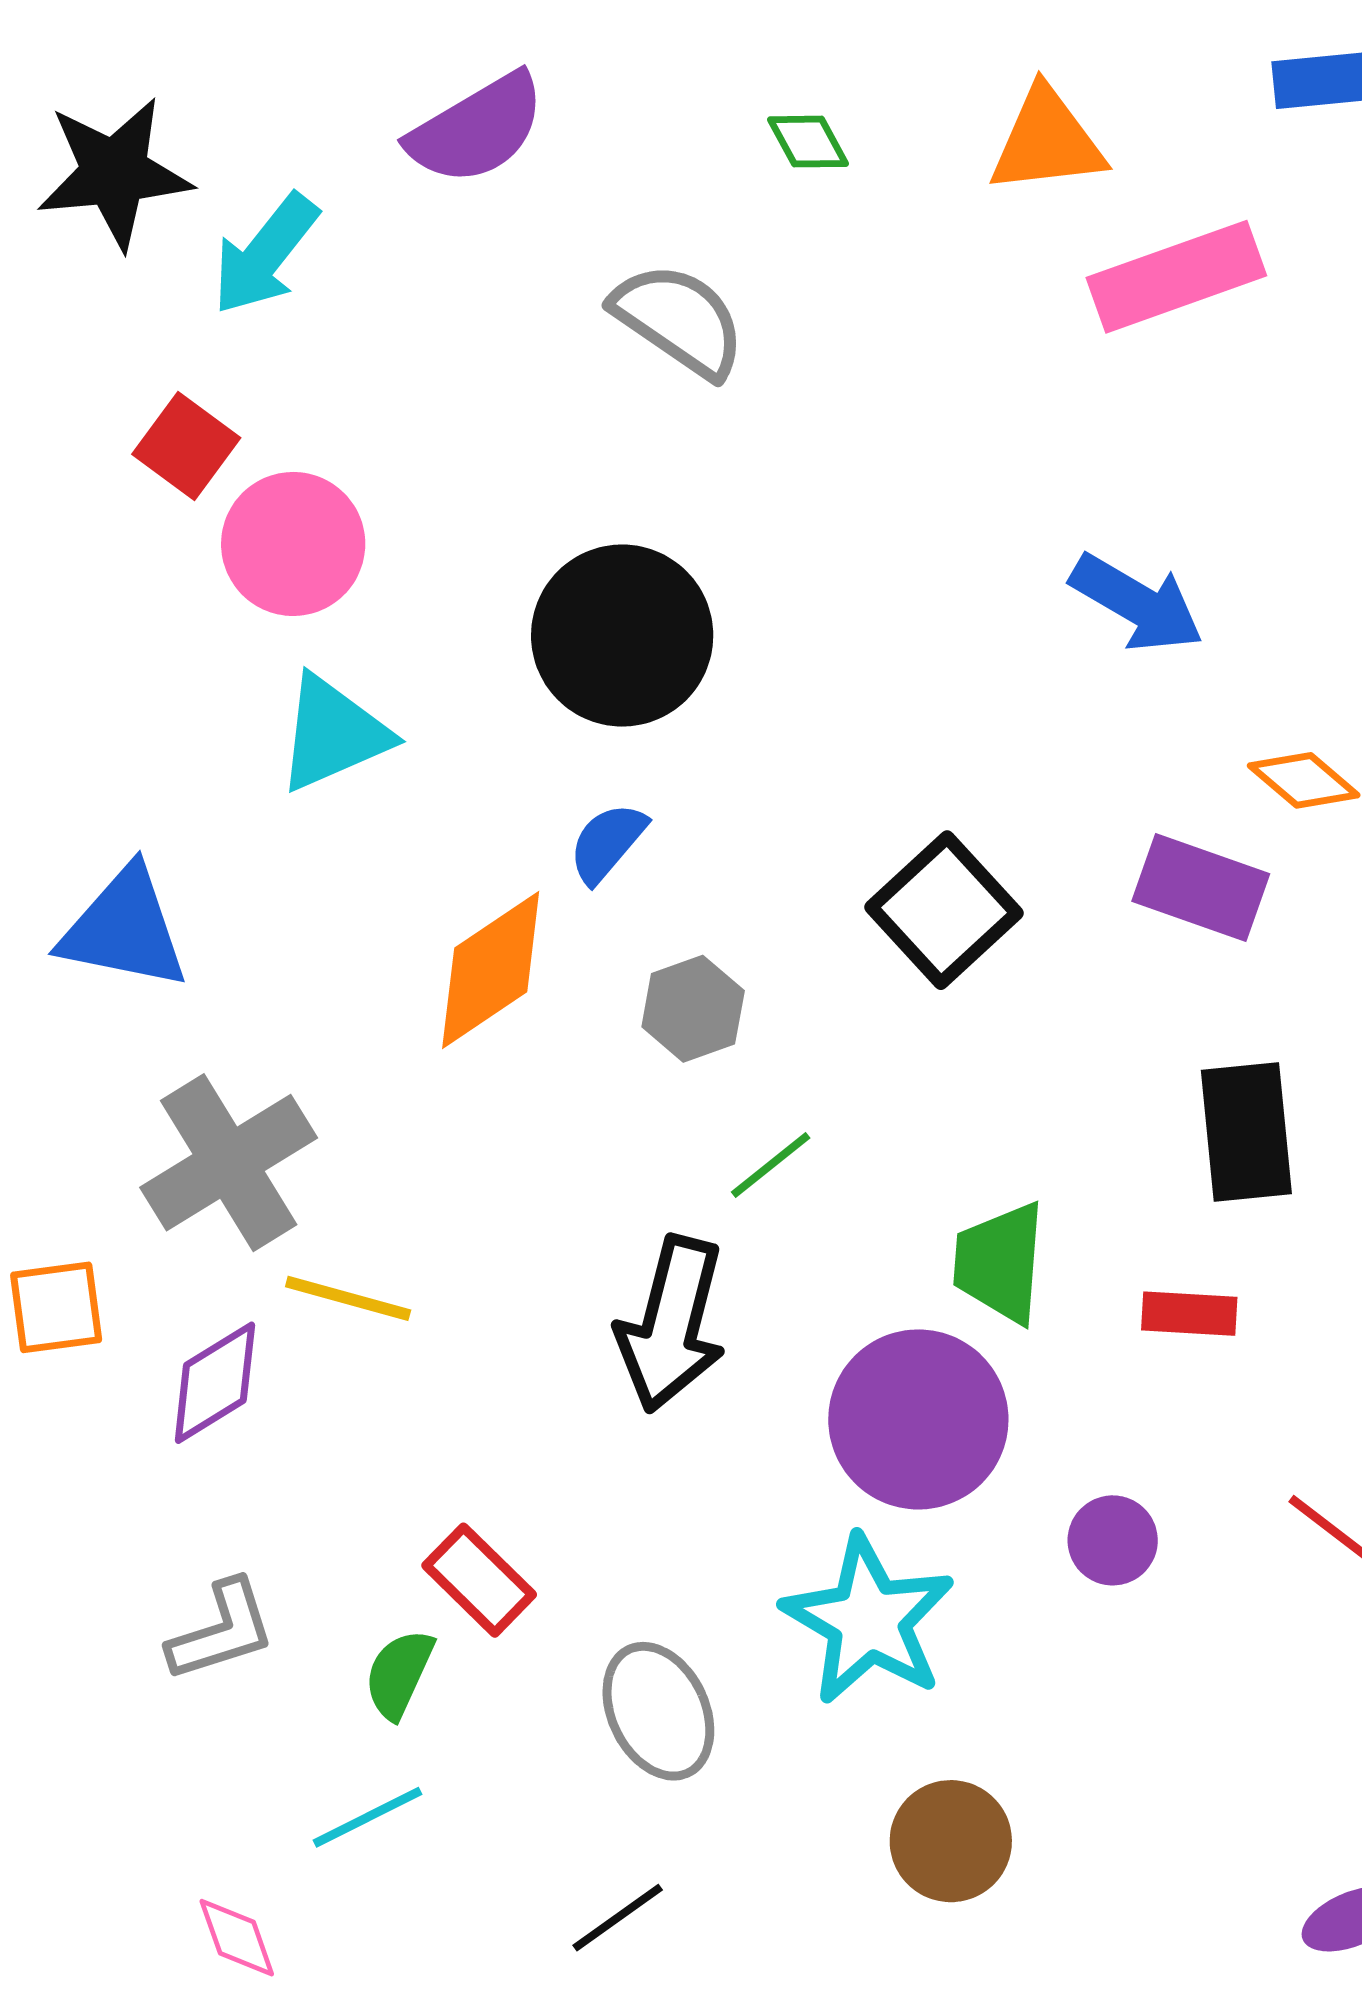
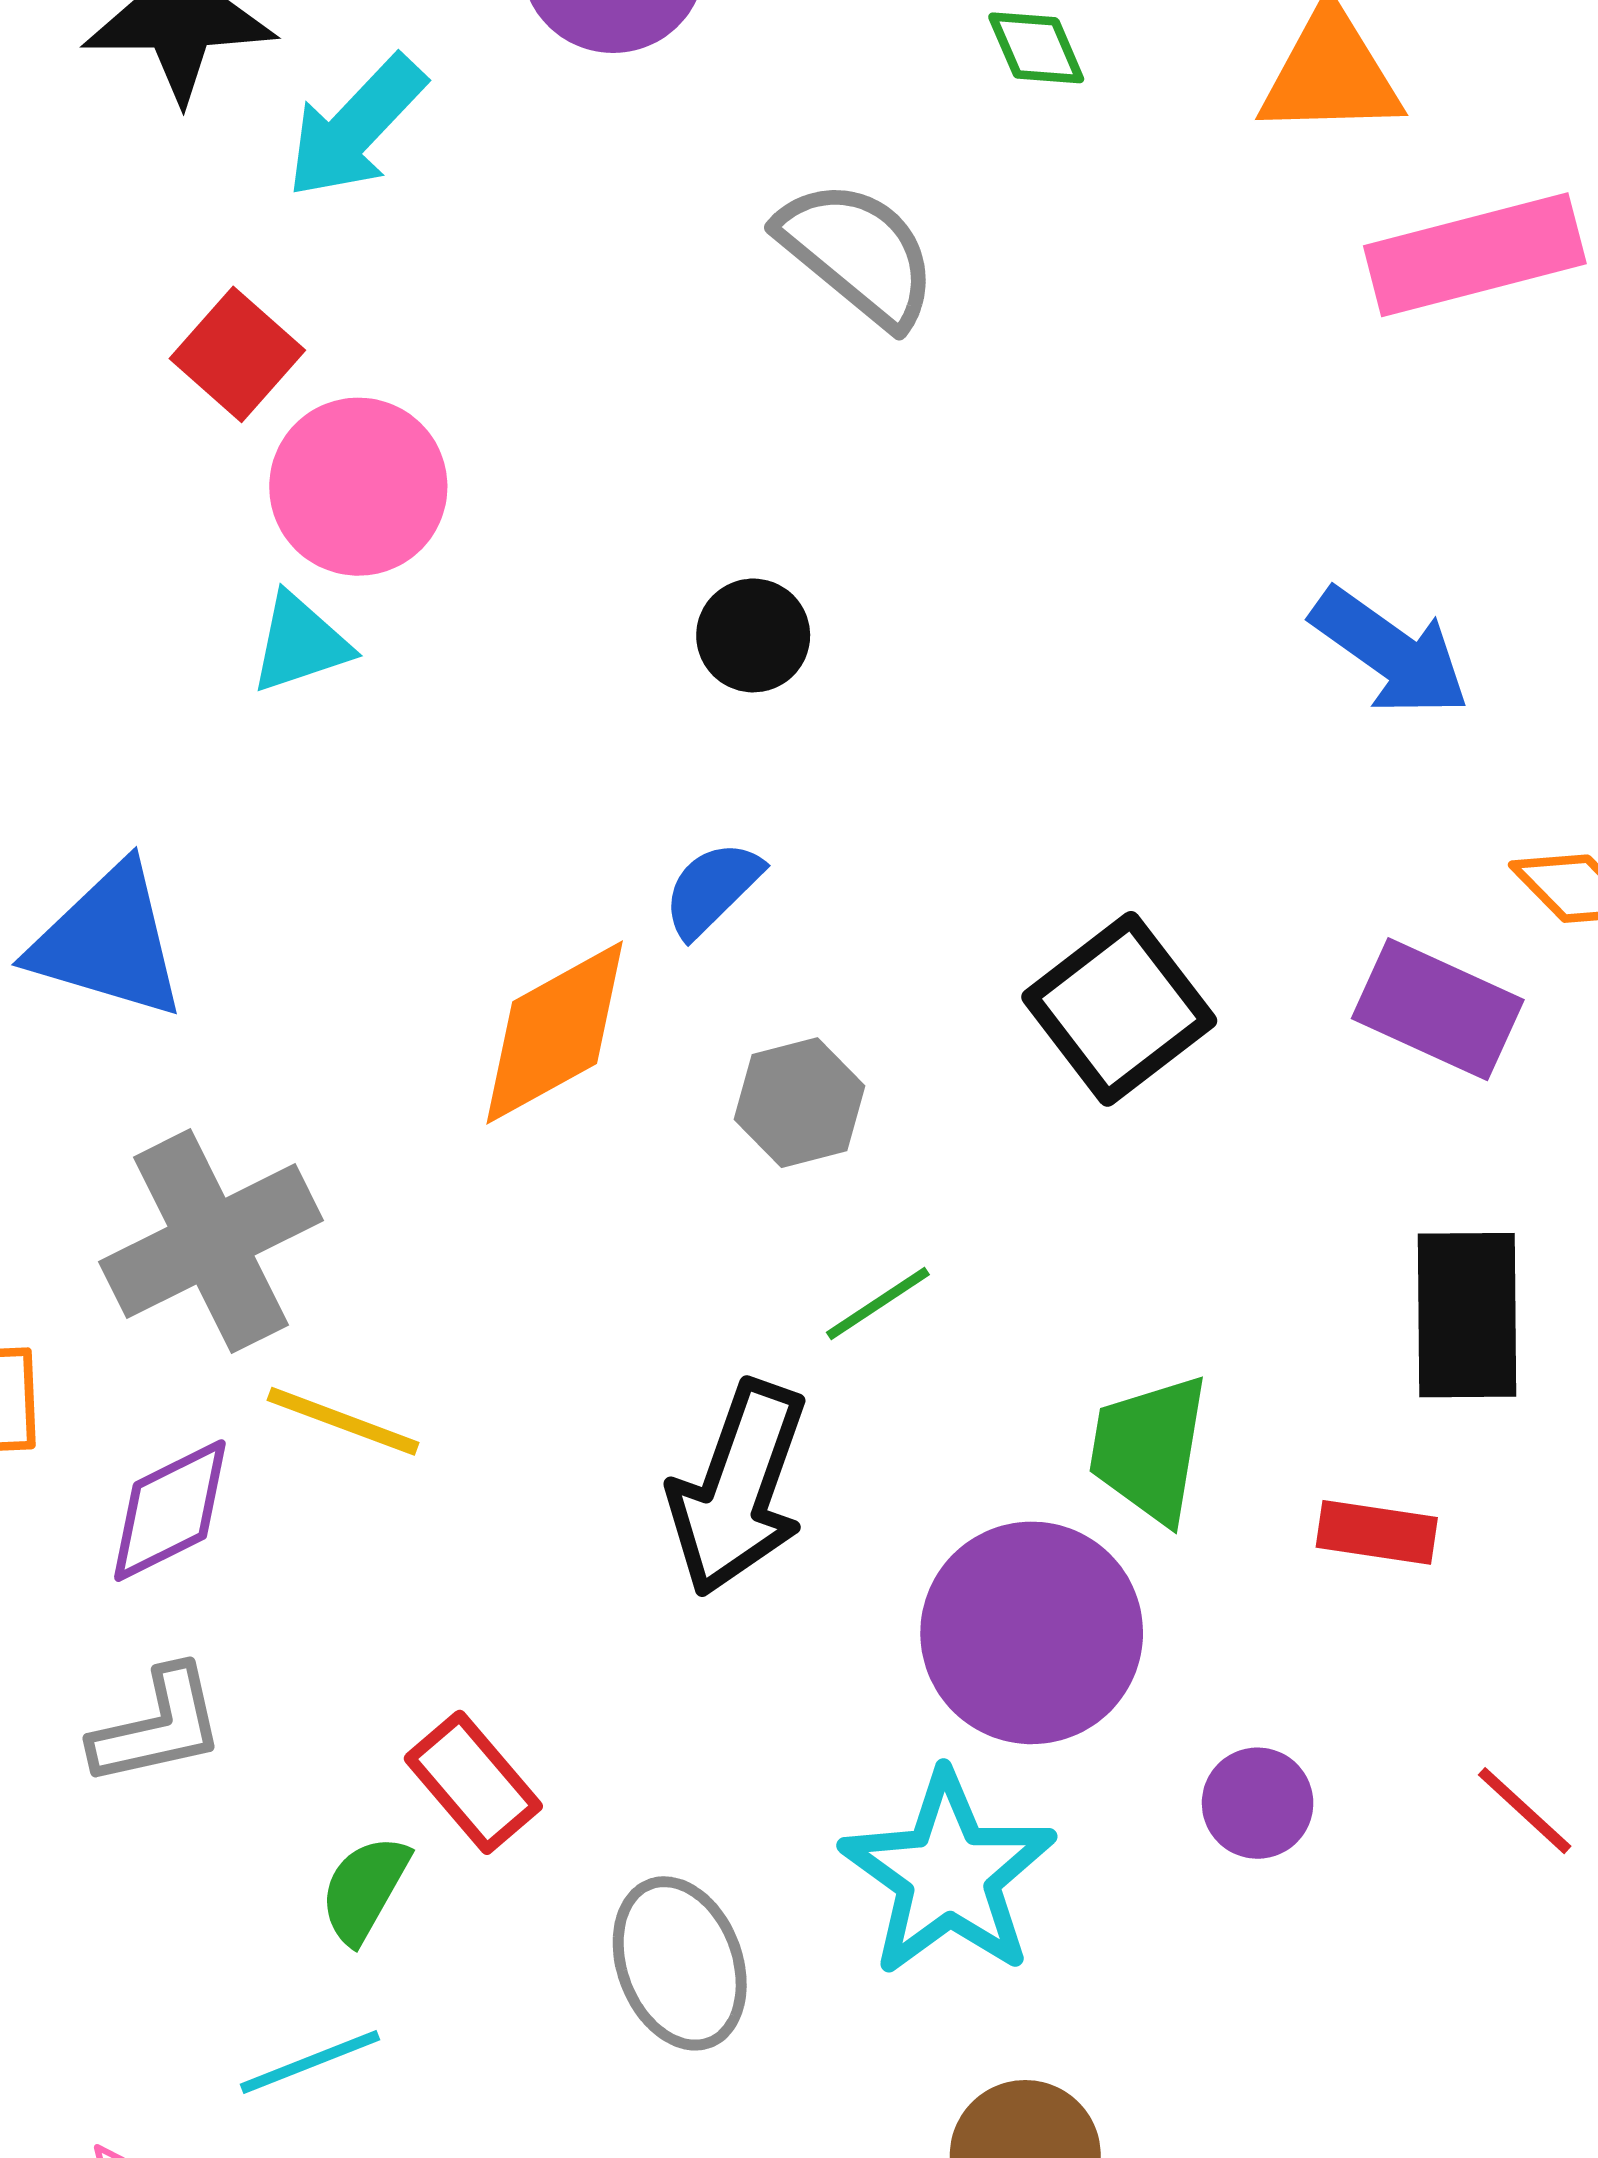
black circle: (622, 636) -> (753, 635), size x0.5
cyan triangle: (333, 734) -> (300, 643), moved, size x0.7
gray L-shape: (222, 1631) -> (158, 1727), moved

